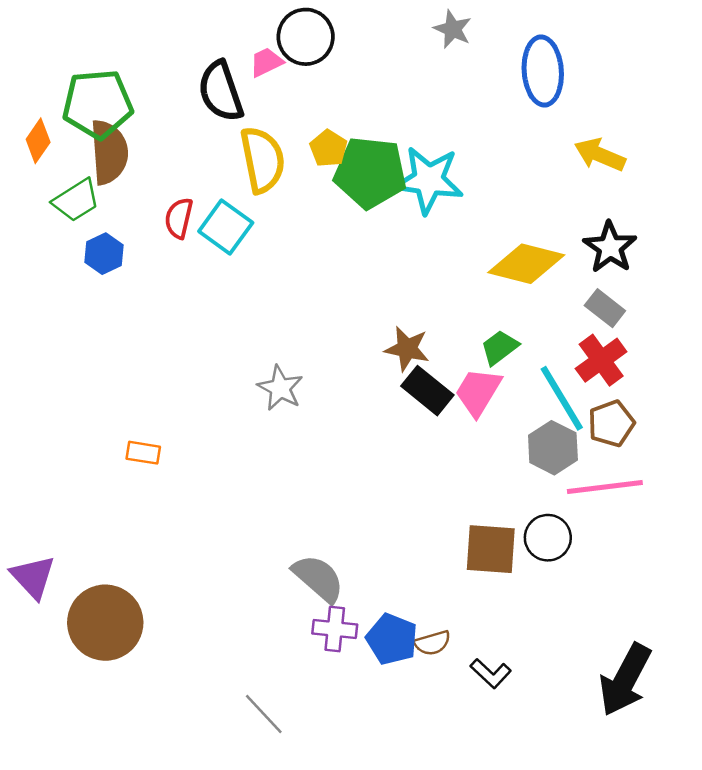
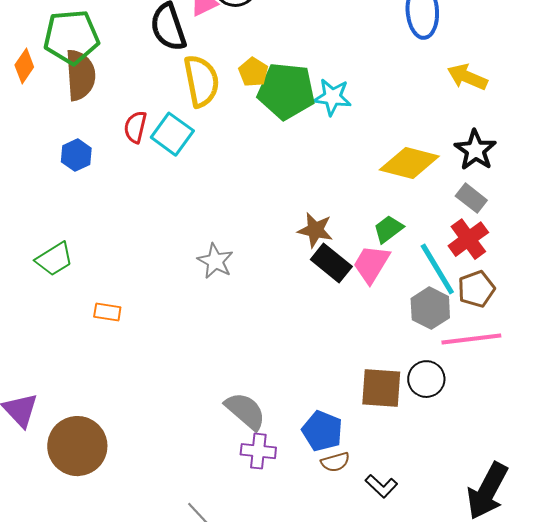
cyan star: (429, 180) -> (332, 97), size x0.7
green trapezoid: (76, 200) -> (54, 259), moved
blue pentagon: (392, 639) -> (322, 431), moved

